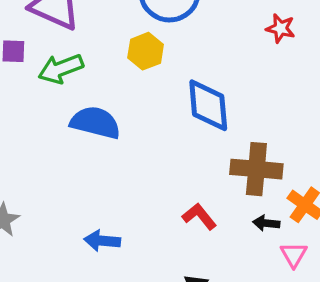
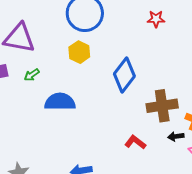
green arrow: (61, 69) -> (32, 75), size x0.6
blue diamond: (208, 105) -> (124, 75), turned 56

